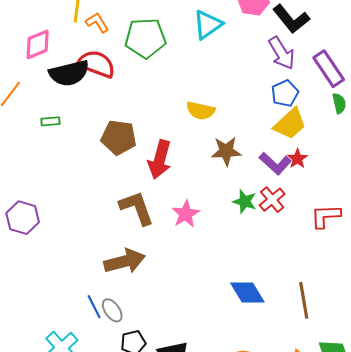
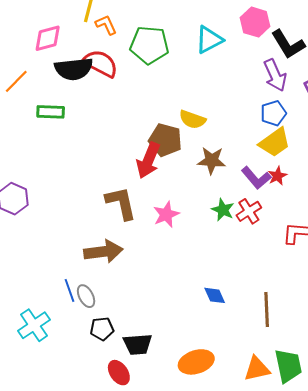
green rectangle: (50, 121) -> (51, 112), size x1.5
brown pentagon: (119, 137) -> (165, 140), moved
blue diamond: (247, 293) -> (215, 295), size x0.7

